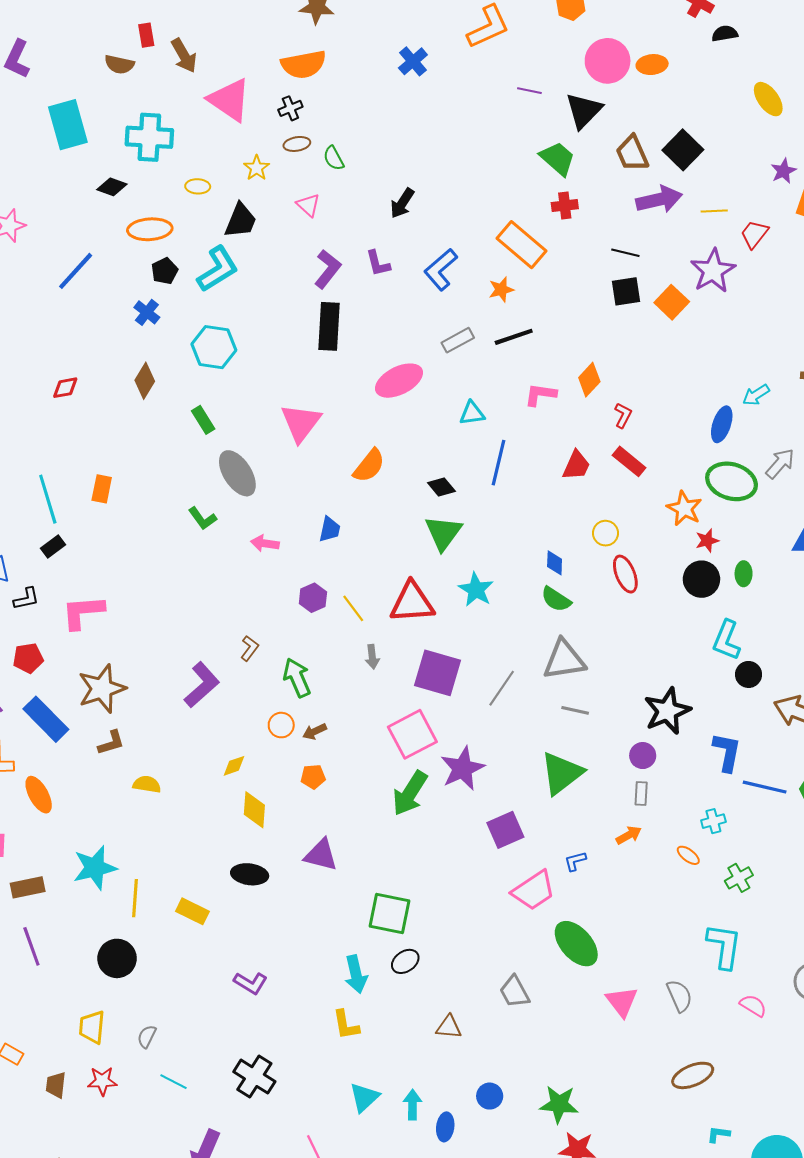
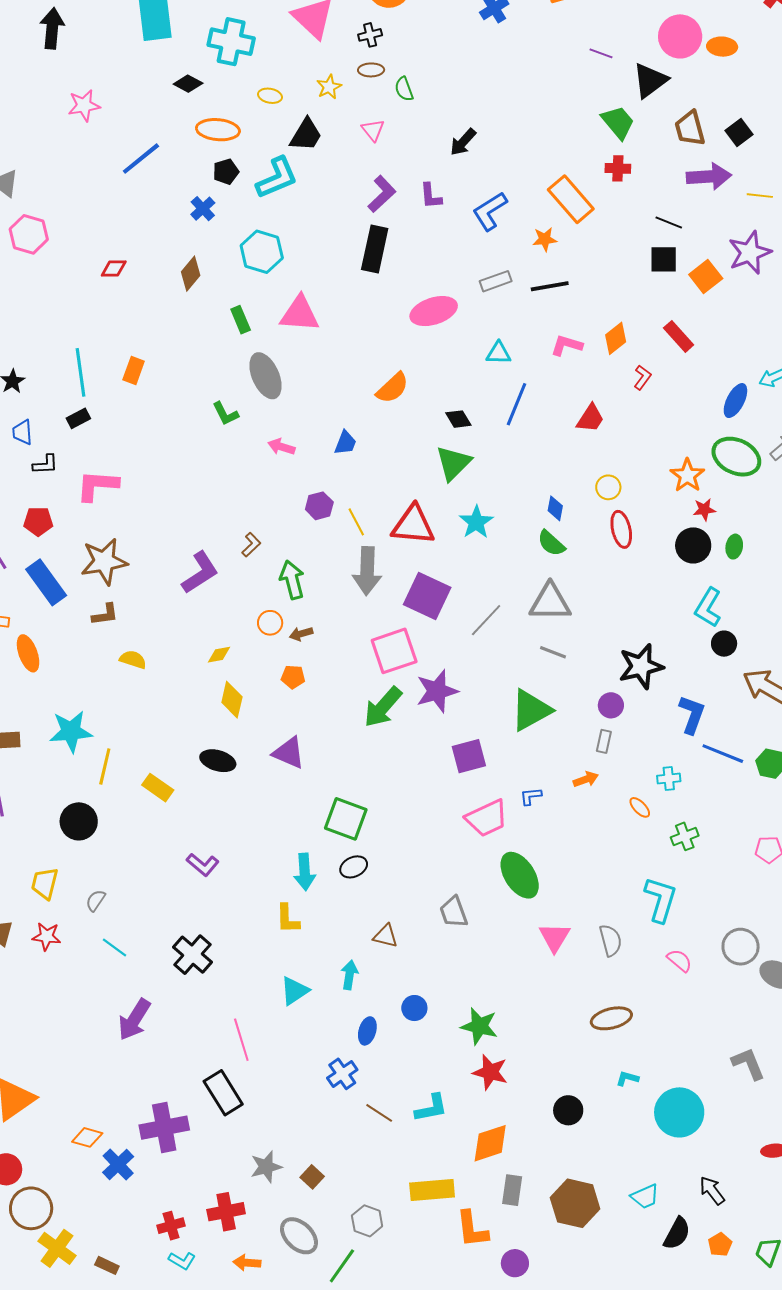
black square: (683, 150) -> (739, 133), size x0.7
pink triangle: (301, 423) -> (300, 314), moved, turned 48
red rectangle: (629, 461) -> (679, 336), moved
gray arrow: (372, 657) -> (367, 571), size x2.0
cyan arrow: (413, 1105) -> (349, 975), moved

